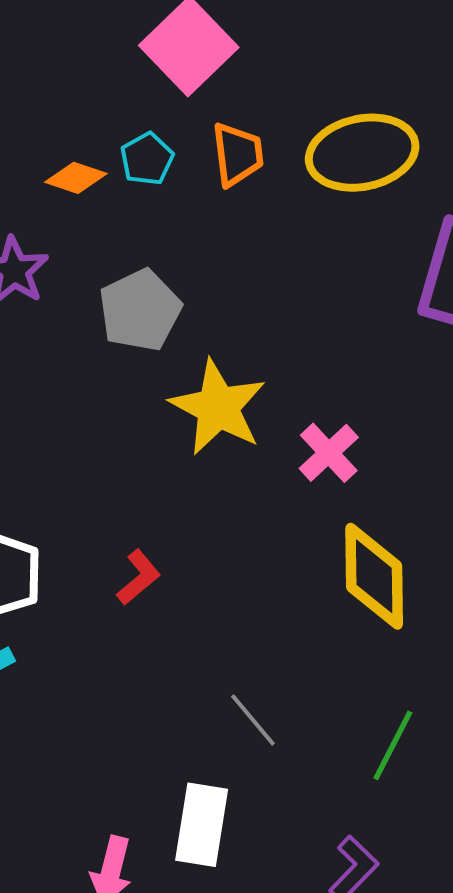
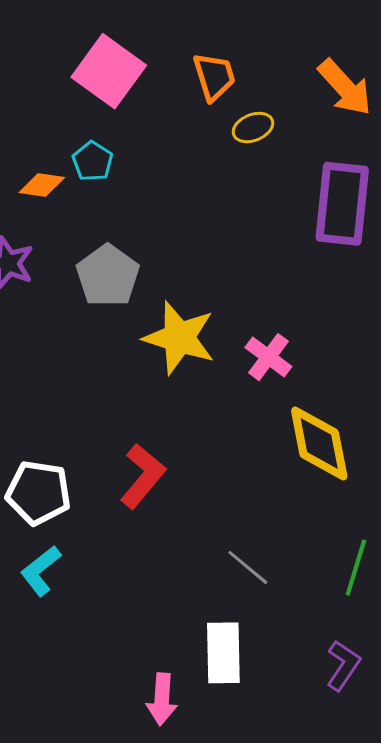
yellow ellipse: (362, 153) -> (253, 128), size x0.5
orange trapezoid: (238, 154) -> (214, 77), moved
red L-shape: (138, 577) -> (143, 476), size x1.5

